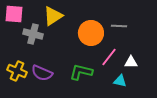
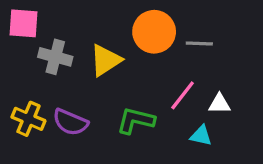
yellow triangle: (53, 16) -> (106, 60), moved
orange circle: (91, 33) -> (154, 32), moved

